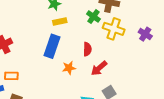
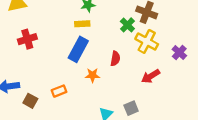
yellow rectangle: (60, 21) -> (82, 24), moved
red arrow: (99, 68) -> (151, 76), moved
orange rectangle: (11, 76) -> (59, 91), moved, turned -32

